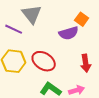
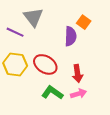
purple semicircle: (69, 33) -> (70, 36), turned -72
red arrow: (86, 63) -> (78, 74), moved

